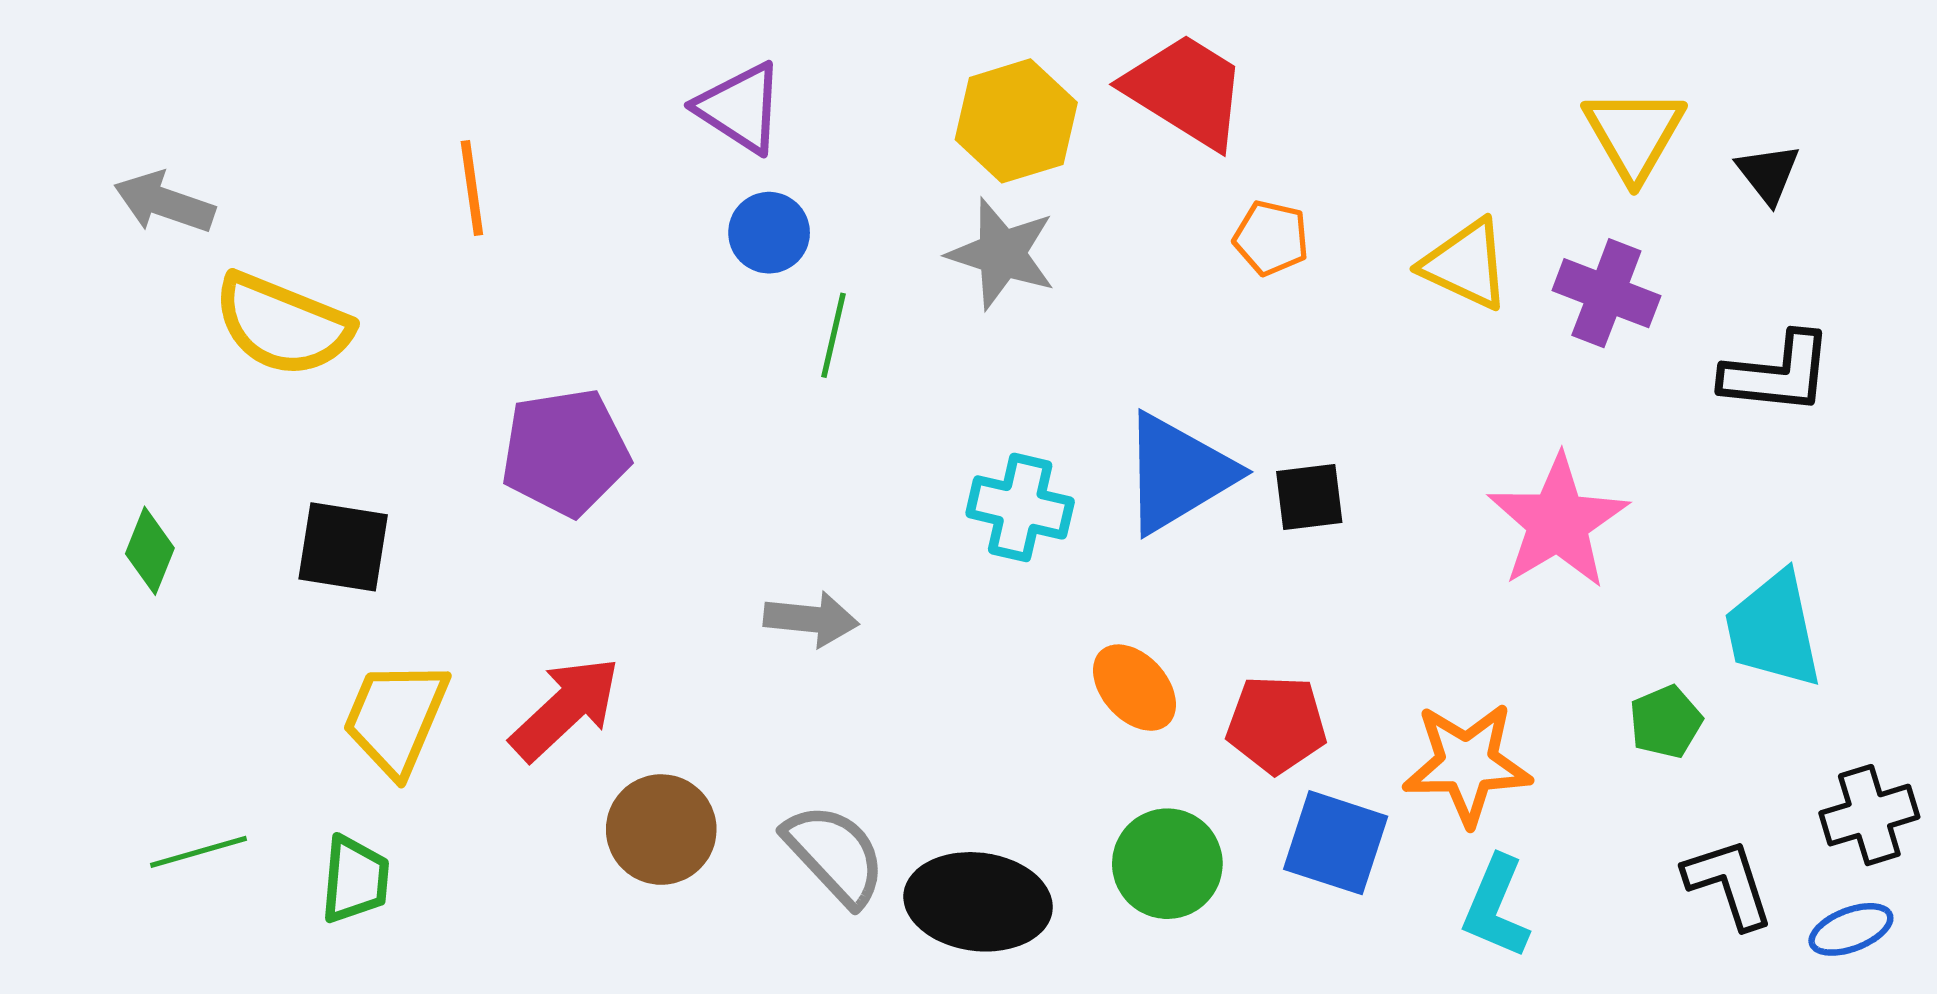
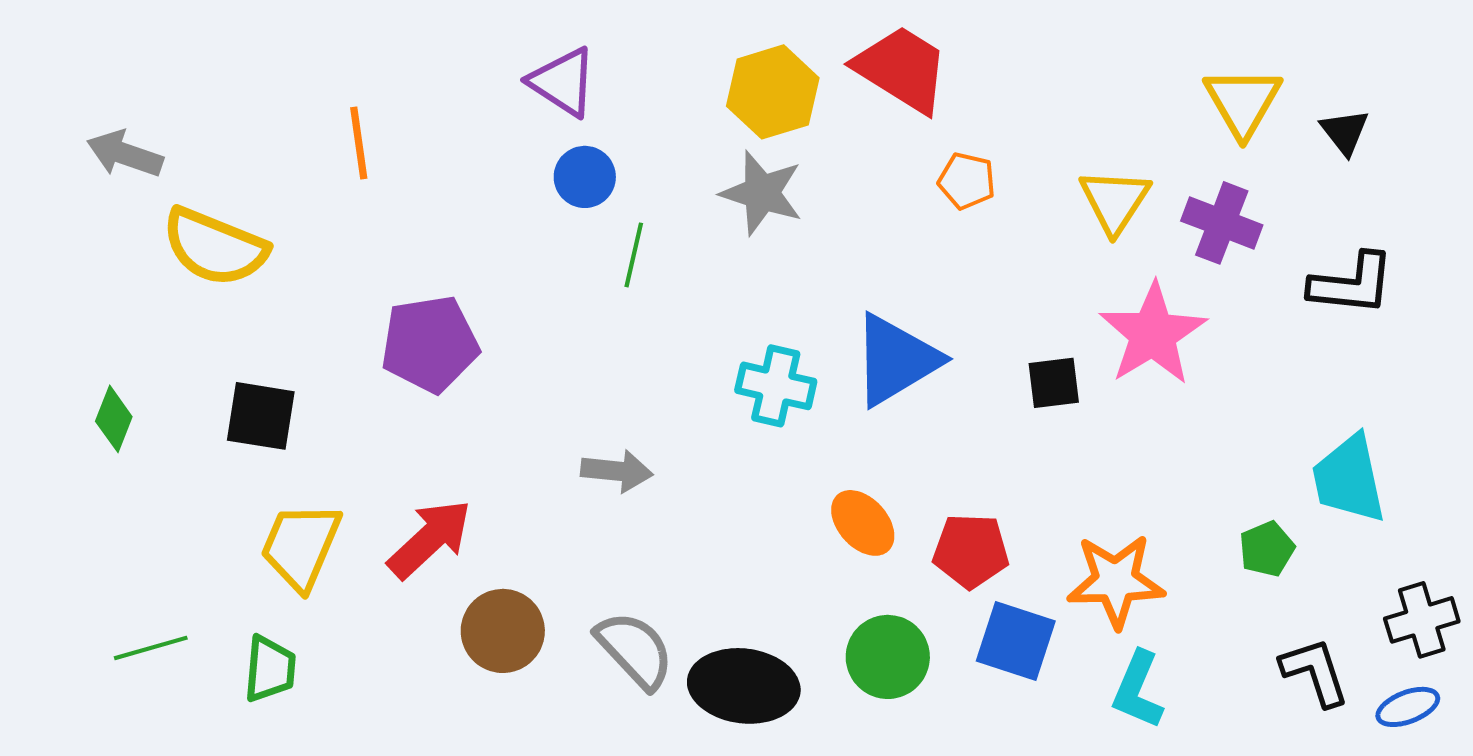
yellow triangle: (1466, 264) -> (1115, 201), turned 38
black square: (1309, 497) -> (1054, 383), moved
pink star: (1558, 522) -> (1153, 334), moved

